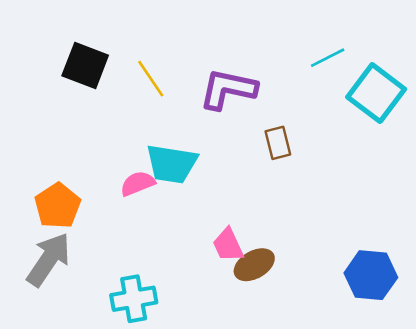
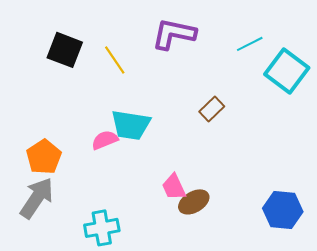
purple L-shape: (228, 89) -> (174, 34), moved
brown rectangle: (278, 143) -> (212, 109), turned 60

